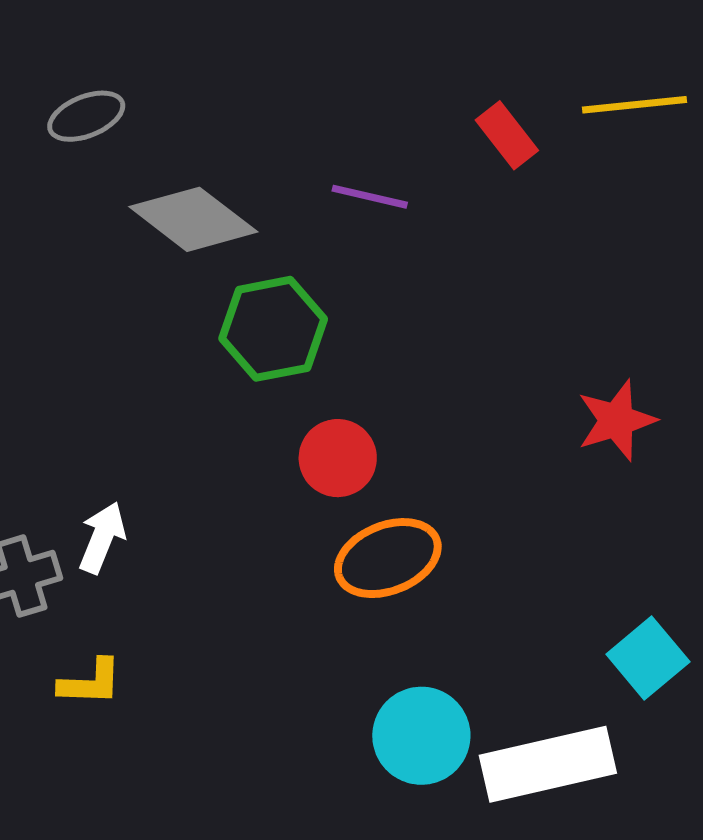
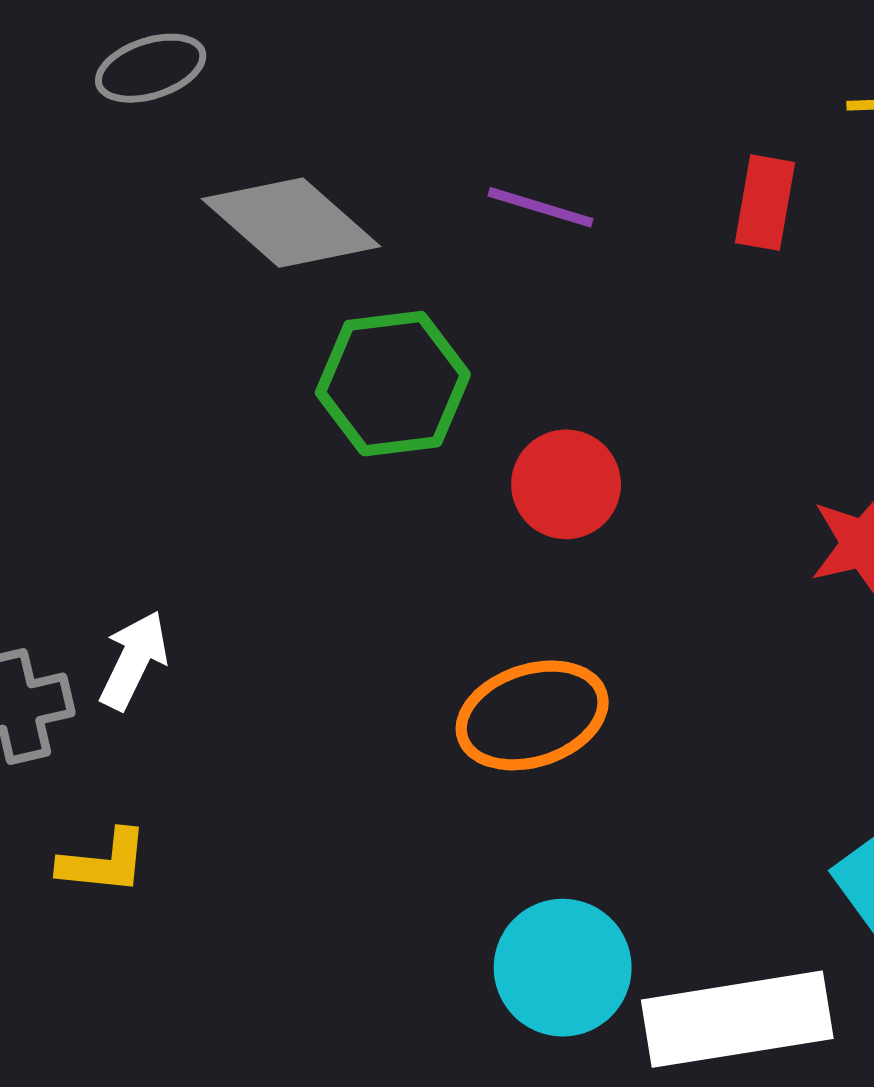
red rectangle: (507, 135) -> (765, 203), moved, turned 44
red circle: (338, 458) -> (566, 484), moved

